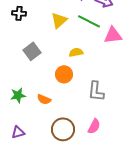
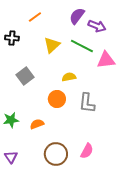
gray L-shape: (96, 91) -> (87, 103), moved
orange semicircle: (44, 99) -> (37, 124), turned 136
purple triangle: (18, 132) -> (11, 157), turned -48

